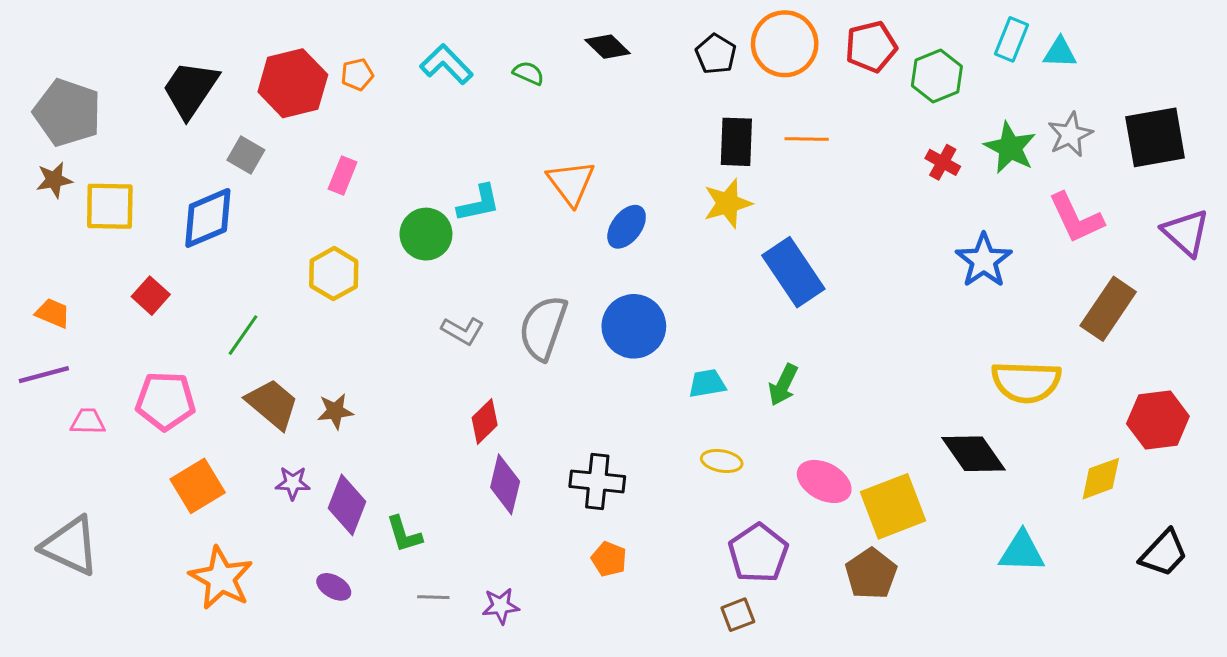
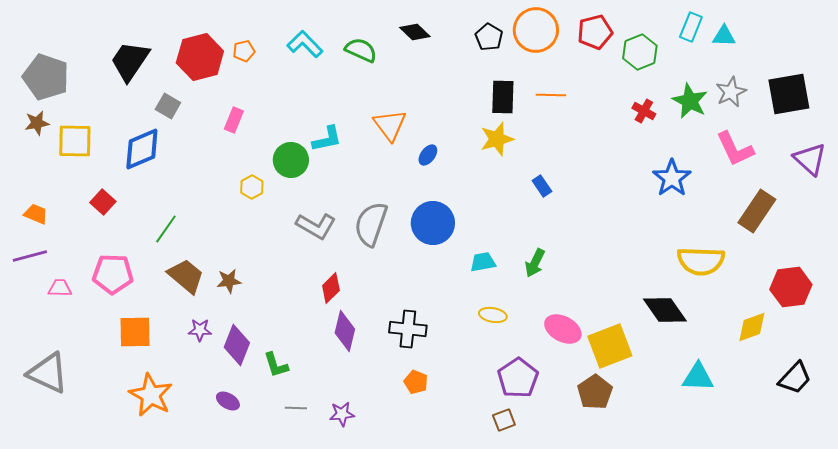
green semicircle: (528, 73) -> (361, 50), size x1.5
blue ellipse: (627, 227) -> (428, 155), size x0.7
blue rectangle: (793, 272) -> (542, 186), size x0.5
yellow hexagon: (334, 274) -> (252, 187), moved, size x0.7
gray L-shape: (463, 331) -> (316, 226), size x1.4
orange square: (198, 486) -> (135, 332), turned 30

